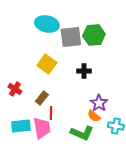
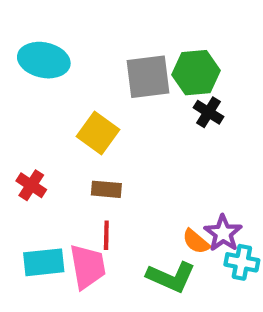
cyan ellipse: (47, 24) -> (44, 60), moved
black cross: (84, 71) -> (208, 112), moved, turned 32
brown rectangle: (42, 98) -> (106, 189), moved, turned 56
purple star: (99, 103) -> (223, 233), moved

